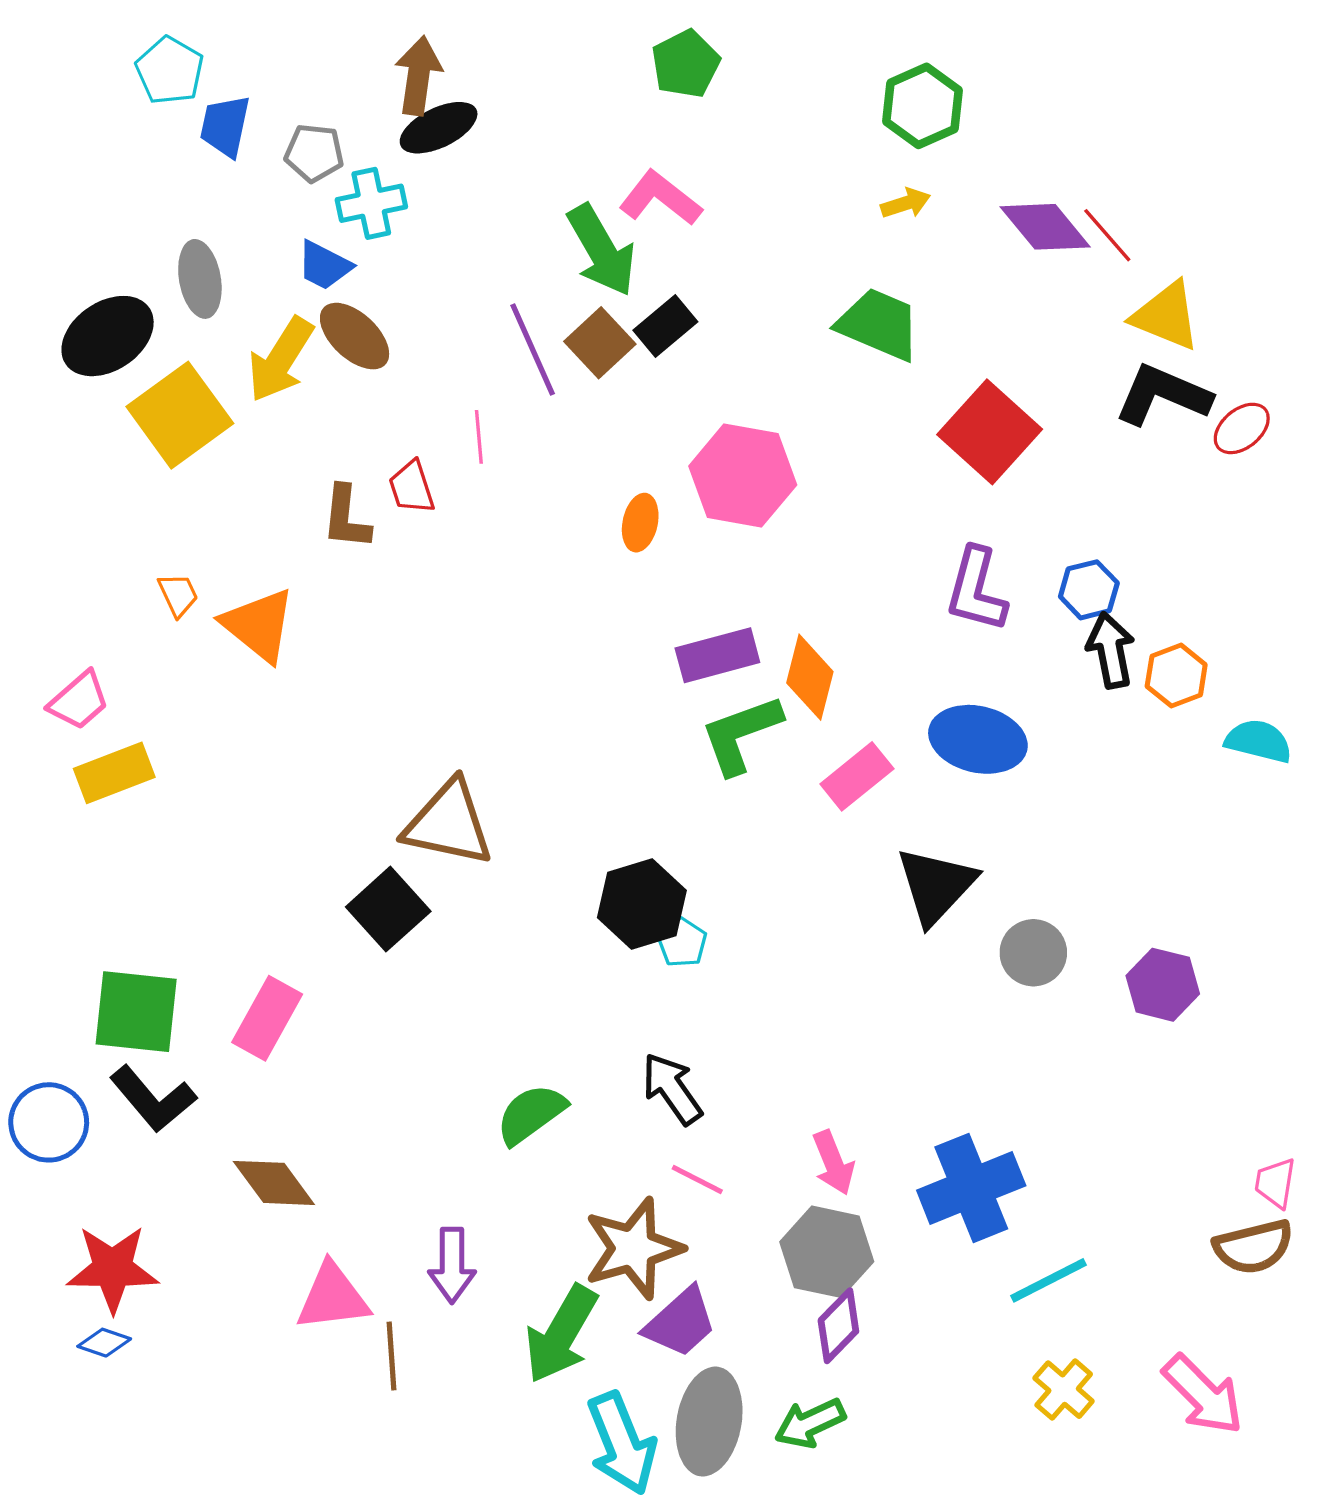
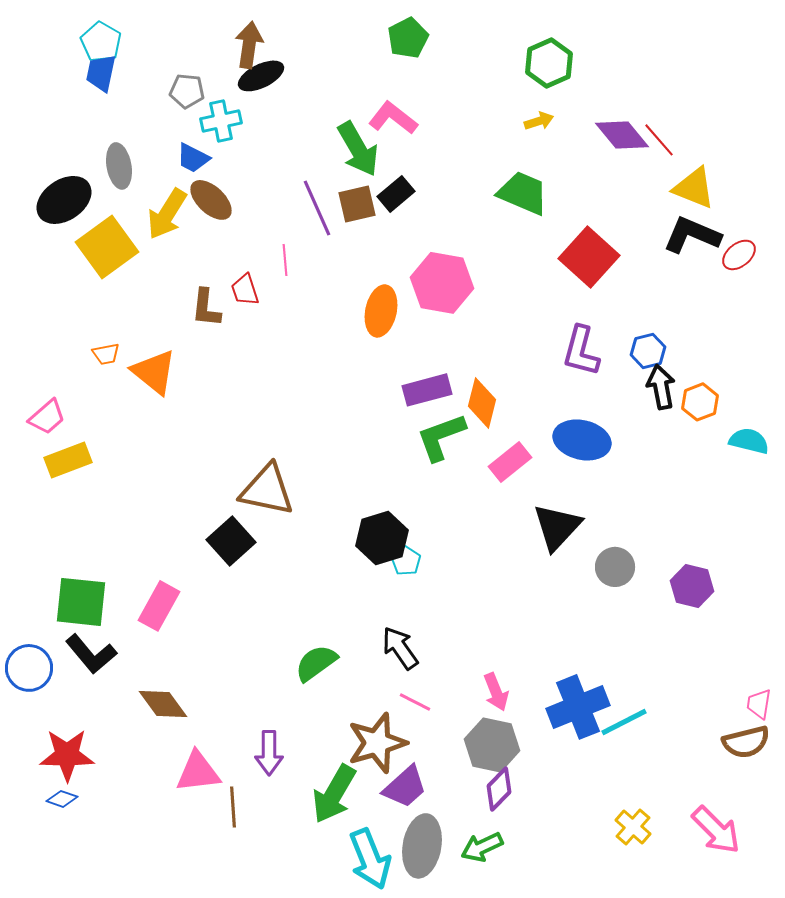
blue trapezoid: (225, 126) -> (101, 73), moved
brown square: (600, 343) -> (357, 204), turned 30
orange ellipse: (640, 523) -> (381, 311), size x1.5
orange trapezoid: (178, 595) -> (106, 354), turned 104
cyan line: (1048, 1280) -> (624, 722), moved

